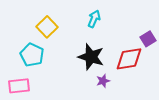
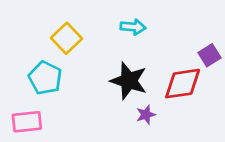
cyan arrow: (94, 19) -> (133, 27), turned 72

